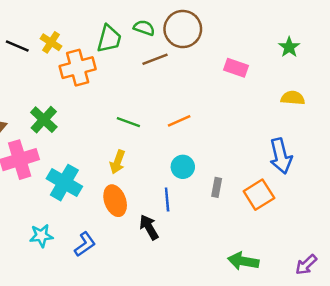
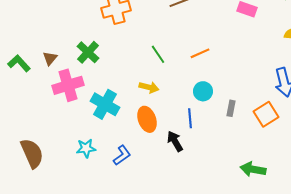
green line: (128, 122) -> (158, 54), turned 36
yellow arrow: (118, 162) -> (149, 87), turned -96

